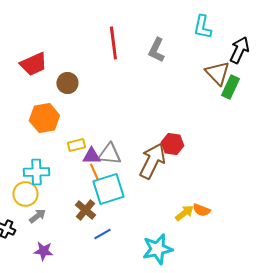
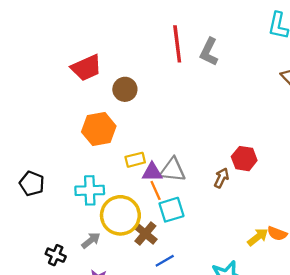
gray L-shape: (156, 50) -> (209, 52), moved
brown arrow: (152, 161) -> (221, 178), size x0.5
cyan square: (108, 189) -> (171, 210), size x0.7
yellow circle: (25, 194) -> (120, 215), moved, size x1.4

